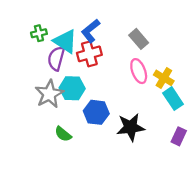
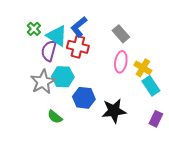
green cross: (39, 33) -> (34, 29), turned -32
red cross: (89, 54) -> (78, 47), turned 30
pink ellipse: (139, 71) -> (121, 62), turned 30

